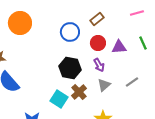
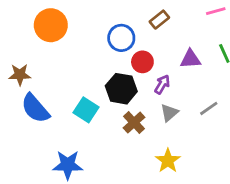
red circle: (98, 43) -> (142, 62), moved
purple arrow: (99, 65) -> (162, 84), turned -120
cyan square: (59, 99) -> (86, 110), moved

